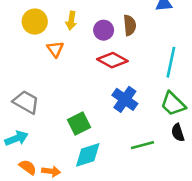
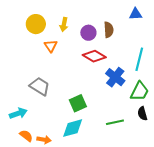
blue cross: (125, 99) -> (115, 77), moved
gray trapezoid: (26, 102) -> (40, 86), moved
green trapezoid: (173, 104) -> (140, 91), turned -110
green square: (79, 124) -> (78, 103), moved

